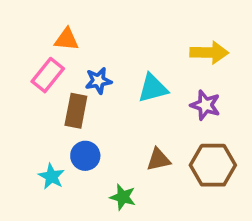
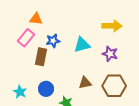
blue circle: (85, 156) -> (46, 89), moved
cyan star: (51, 176) -> (20, 92), moved

